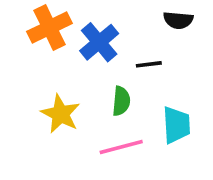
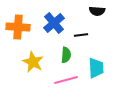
orange cross: (50, 27) -> (18, 27), moved, turned 30

